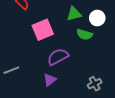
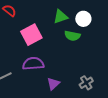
purple semicircle: (58, 57) -> (33, 64), moved, turned 30
purple triangle: (50, 80) -> (53, 84), moved

